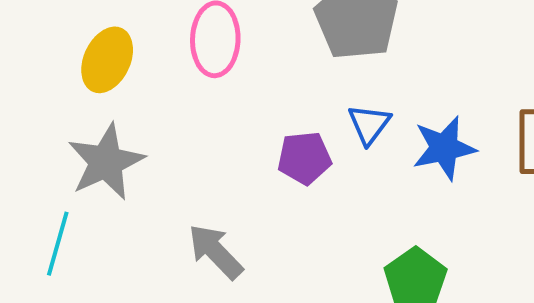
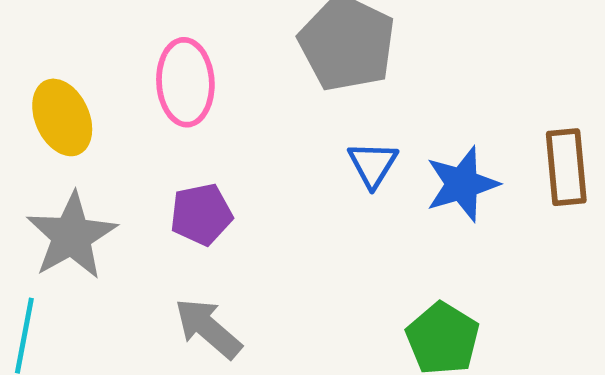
yellow ellipse: (107, 60) -> (62, 117), turned -44
purple pentagon: (304, 158) -> (201, 214), moved

